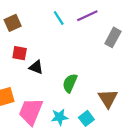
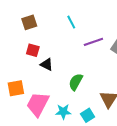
purple line: (87, 16) -> (93, 42), moved

